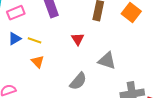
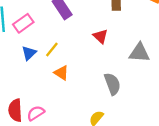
yellow line: (34, 40) -> (52, 50), turned -56
gray semicircle: (78, 81) -> (112, 84), turned -48

